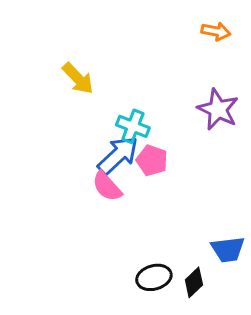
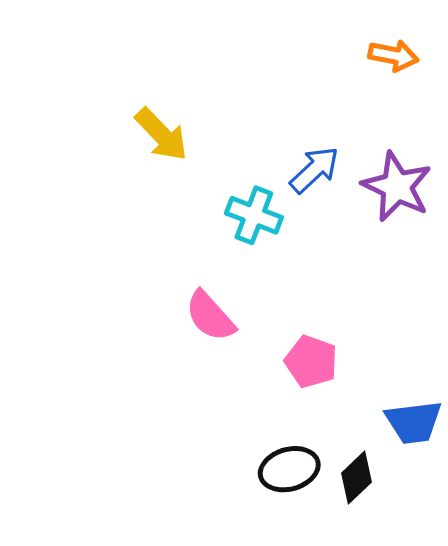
blue arrow: (118, 155) -> (314, 170), moved, size x0.7
pink pentagon: (152, 160) -> (311, 362), moved

